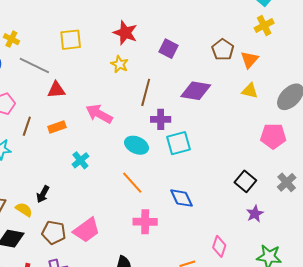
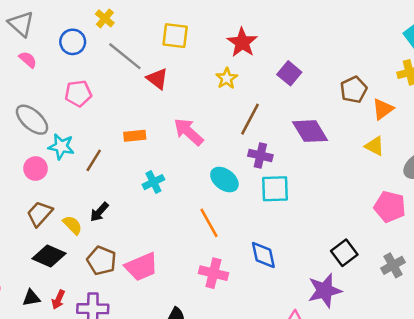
red triangle: (56, 90) -> (157, 79), moved, turned 30
purple diamond: (196, 91) -> (310, 131), turned 36
brown line: (27, 126) -> (94, 160), moved
purple star: (255, 214) -> (325, 291), moved, size x1.6

